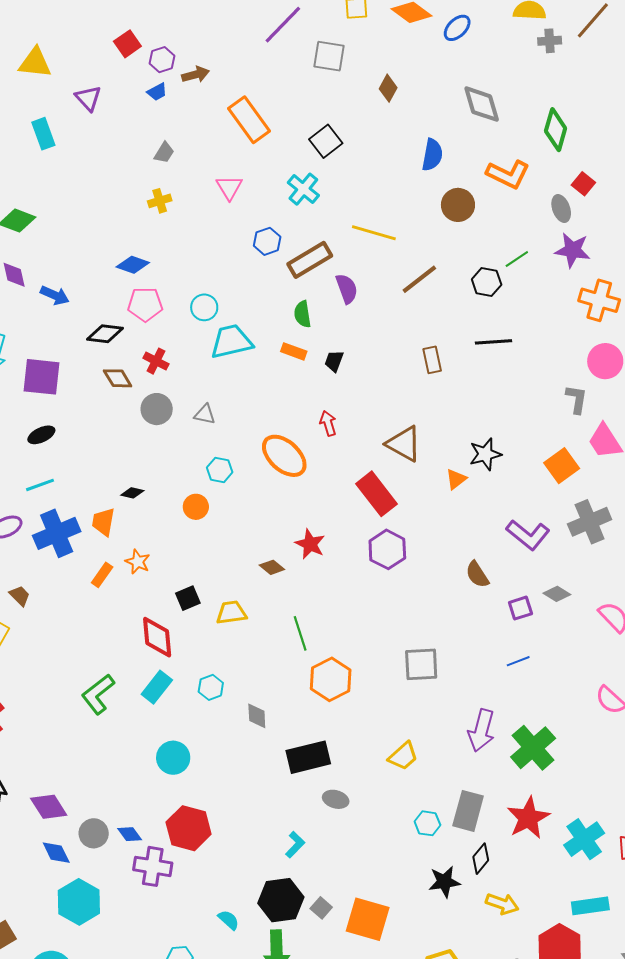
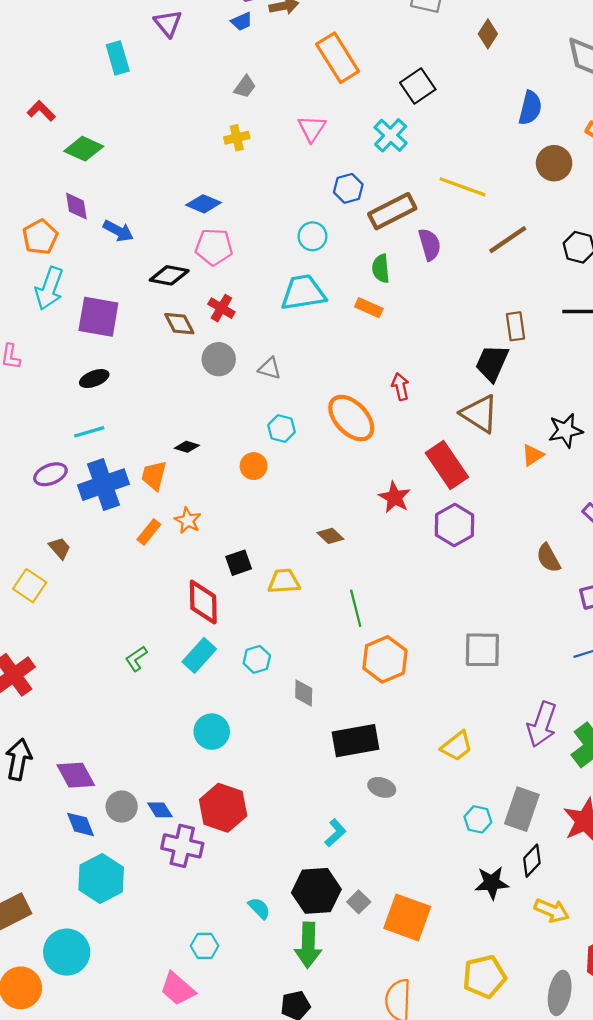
cyan circle: (204, 307) -> (312, 236), moved
black trapezoid: (334, 361) -> (492, 363), moved, size x1.6
red star: (310, 544) -> (395, 497), moved
green L-shape: (98, 694) -> (136, 659), size x0.6

